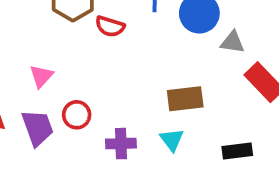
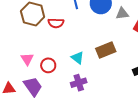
red circle: (77, 115) -> (48, 65), moved
cyan triangle: (172, 140) -> (77, 58), moved

